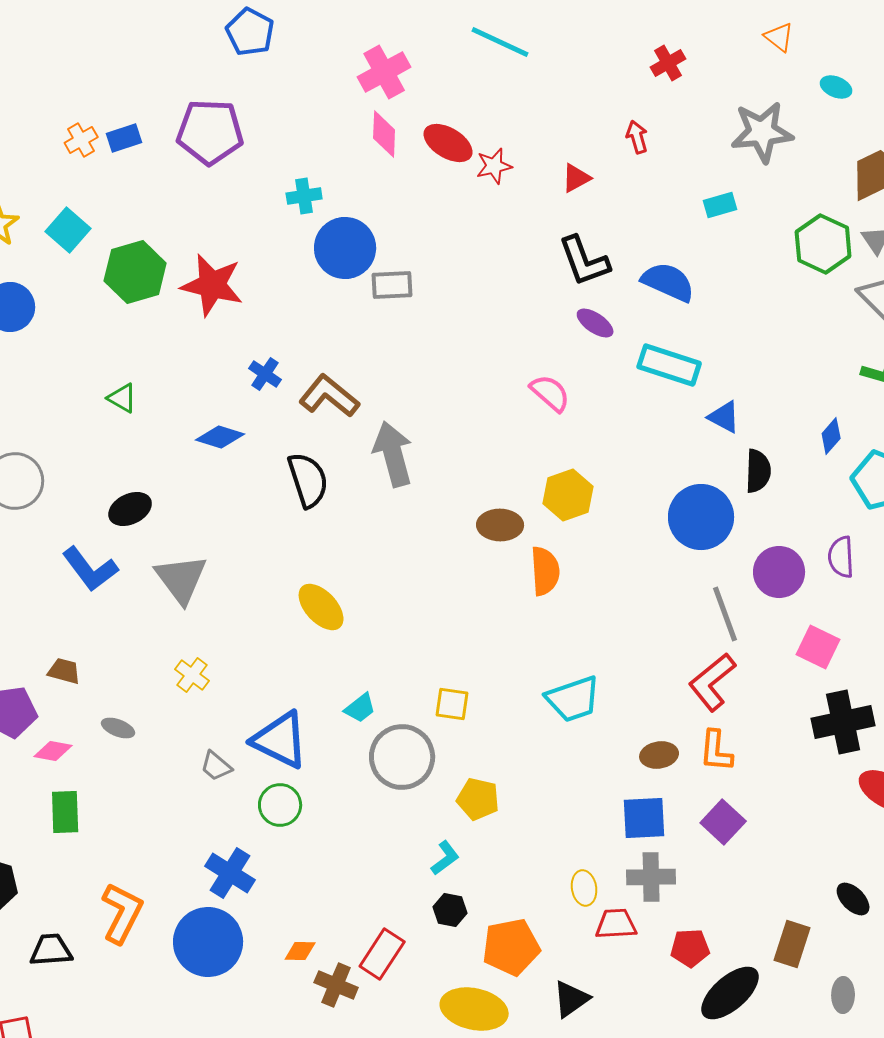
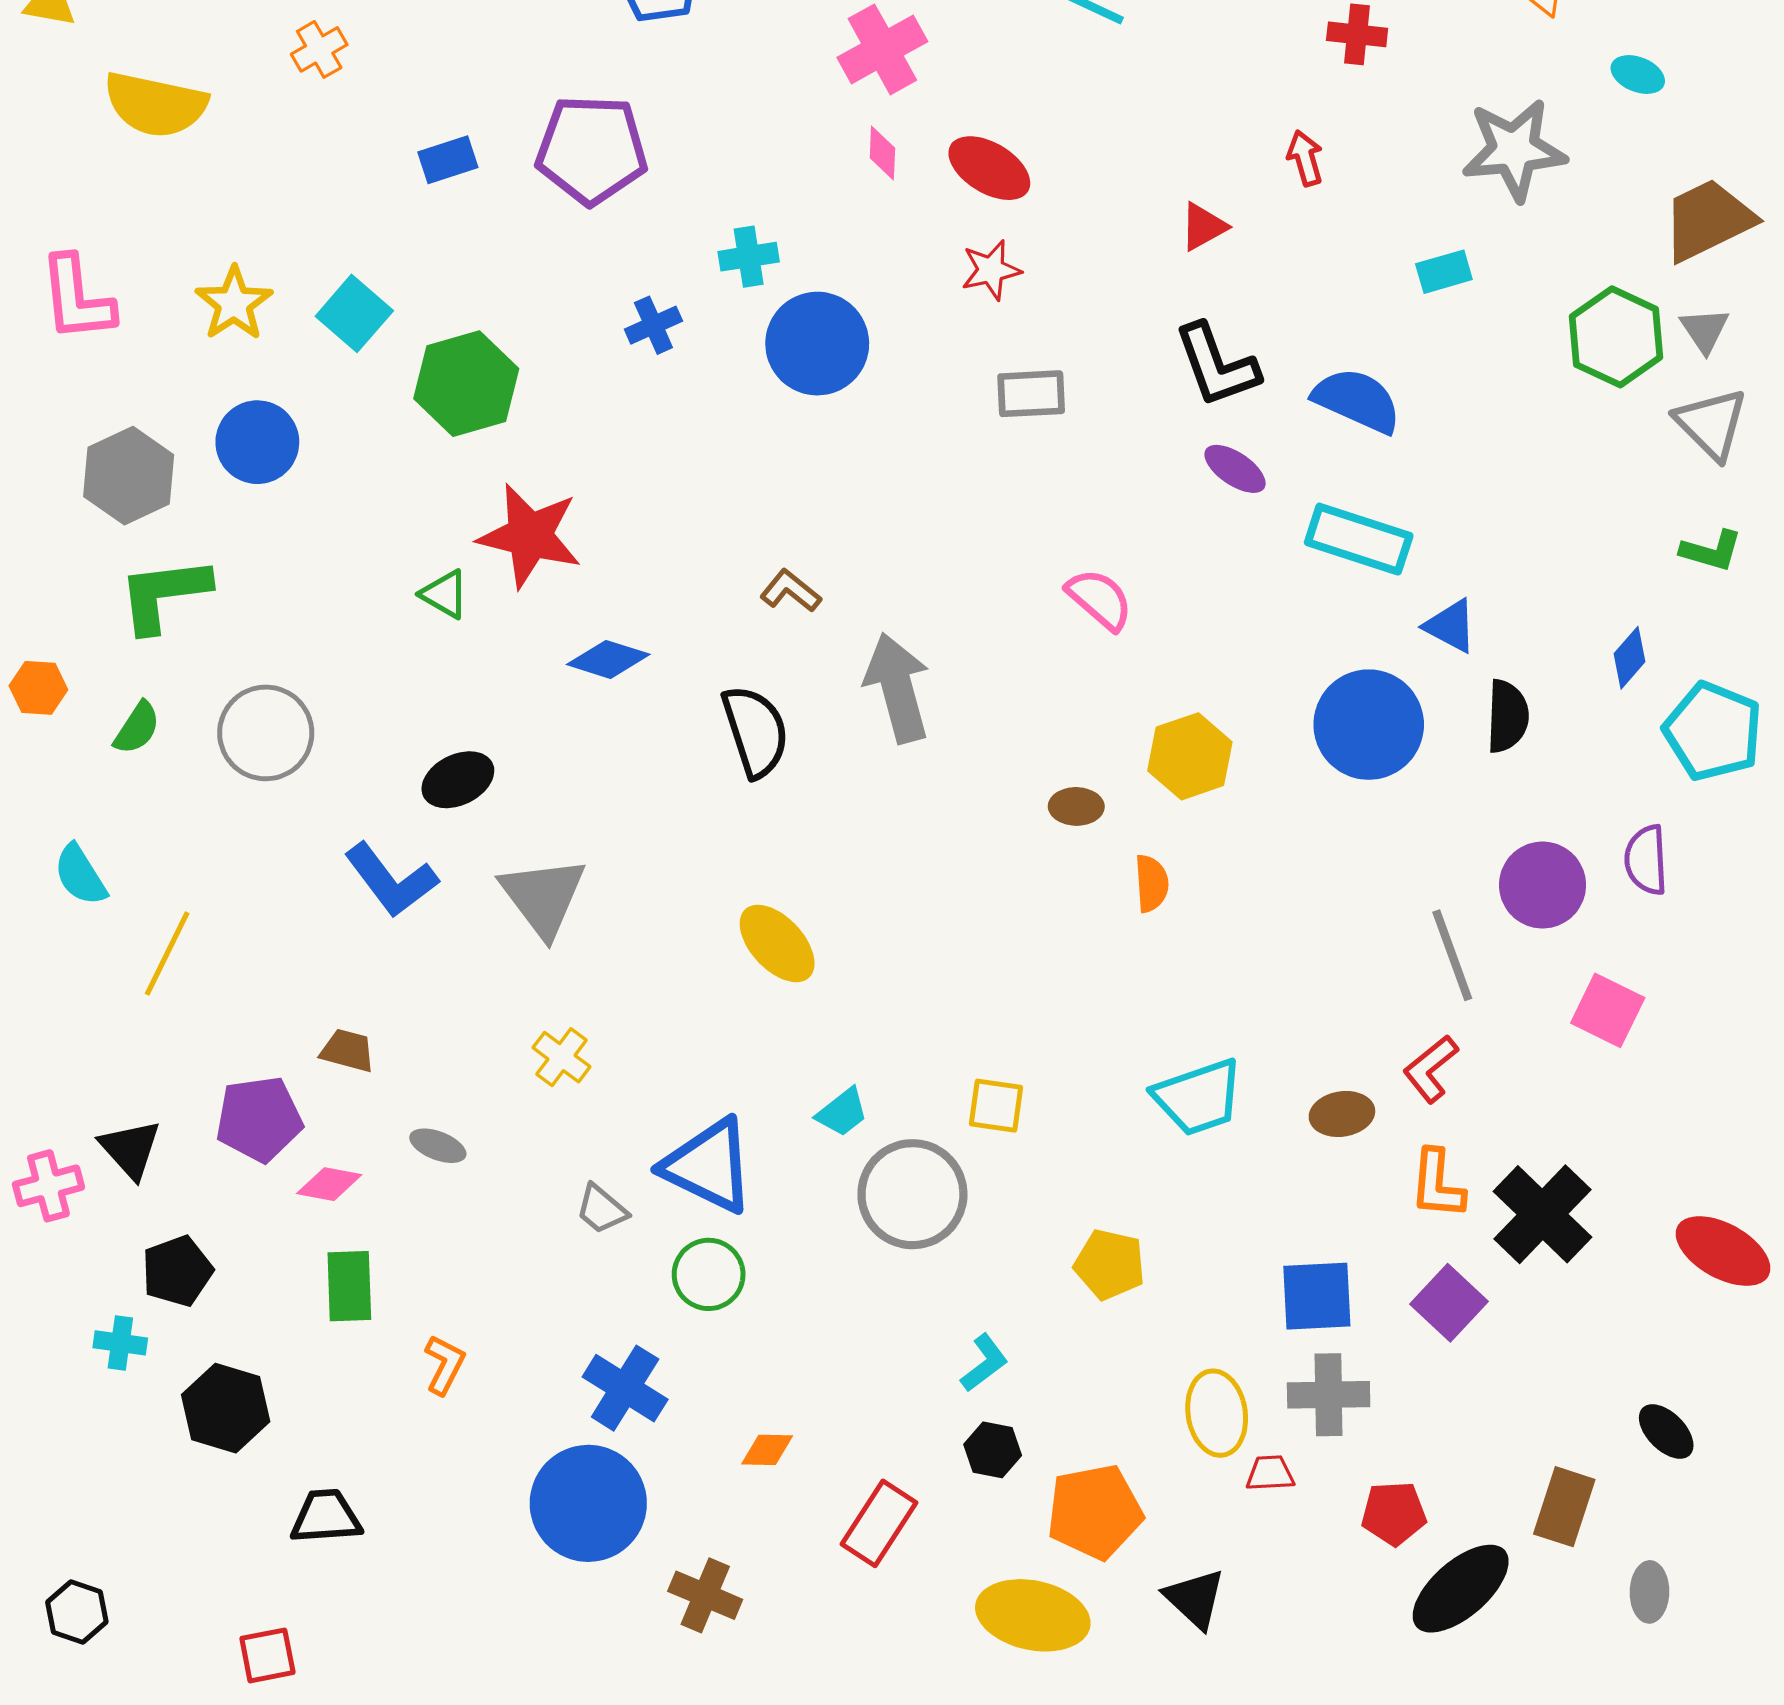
red cross: (668, 63) -> (1357, 34), turned 36
pink diamond: (384, 134) -> (882, 153), size x0.7
orange cross: (81, 140) -> (319, 49), moved
red star: (494, 166) -> (991, 270), moved
red star: (212, 285) -> (530, 536), moved
gray rectangle: (392, 285) -> (1031, 394), moved
blue cross: (265, 374) -> (653, 325), moved, turned 32
pink semicircle: (550, 393) -> (1100, 599), moved
brown L-shape: (329, 396) -> (790, 591), size x0.6
blue circle: (701, 517) -> (1369, 725), moved
brown ellipse: (500, 525) -> (1076, 806), size x0.7
orange semicircle: (545, 571) -> (1151, 883), size x0.7
red L-shape: (712, 682) -> (1431, 1069), size x0.7
black cross: (843, 722) -> (1543, 1214), moved, turned -34
brown ellipse: (659, 755) -> (1342, 1114), moved
yellow pentagon: (478, 799) -> (1110, 1264), moved
yellow ellipse: (584, 888) -> (1217, 1413), size x1.4
orange L-shape: (122, 913) -> (445, 1365), moved, size x0.6
red trapezoid: (616, 924) -> (1270, 1473), size x0.7
orange diamond: (300, 951) -> (767, 1450), moved
brown cross: (336, 985) -> (705, 1595), moved
black triangle: (571, 999) -> (1195, 1599), turned -42

